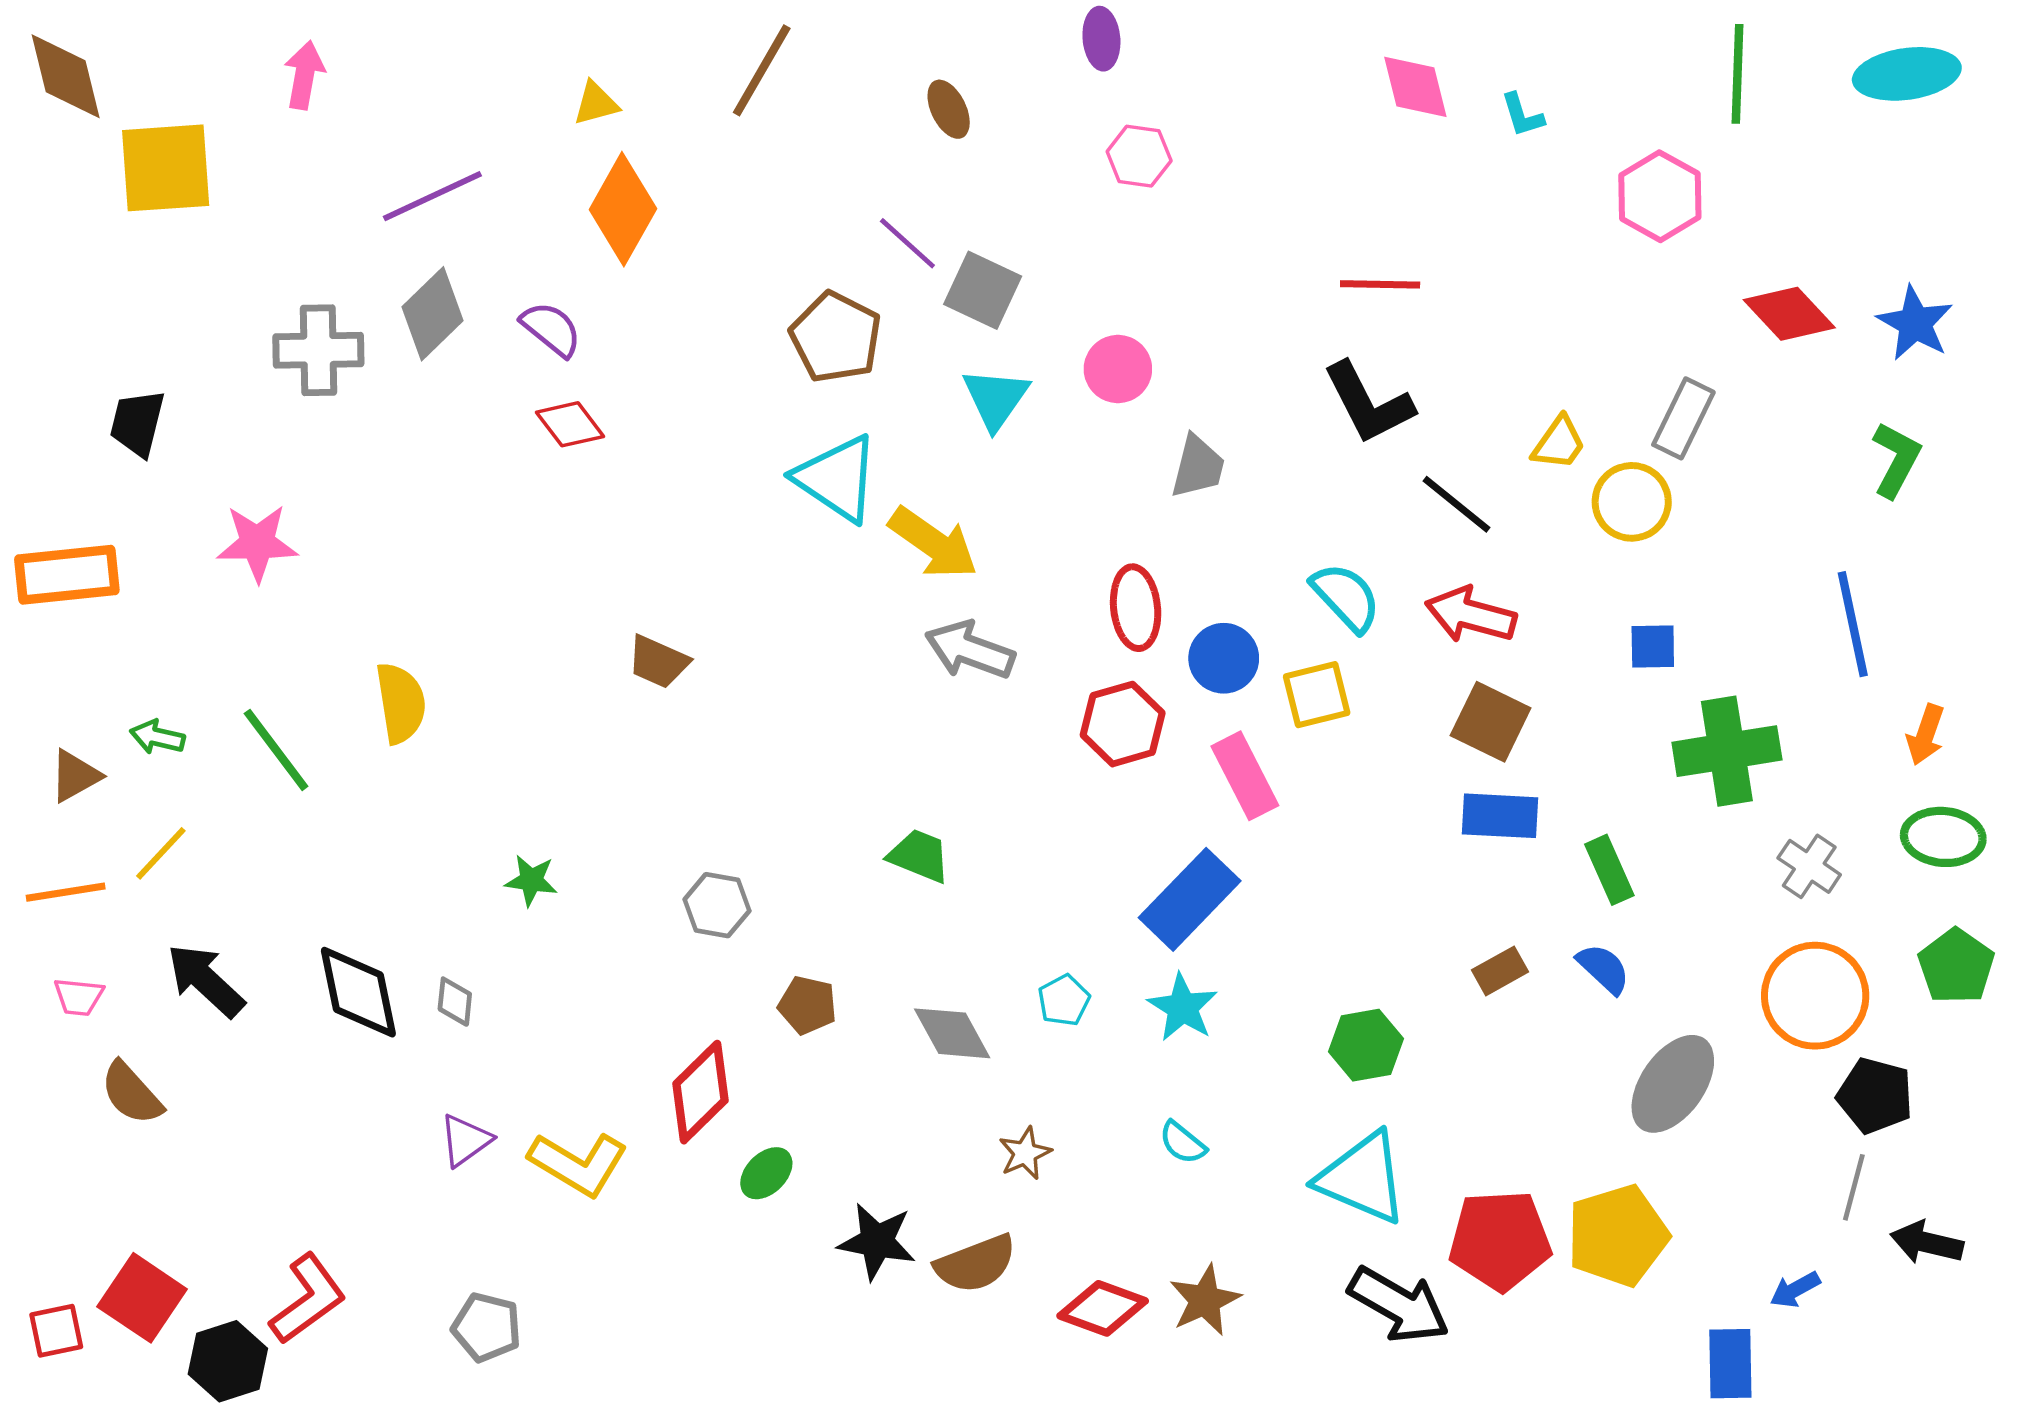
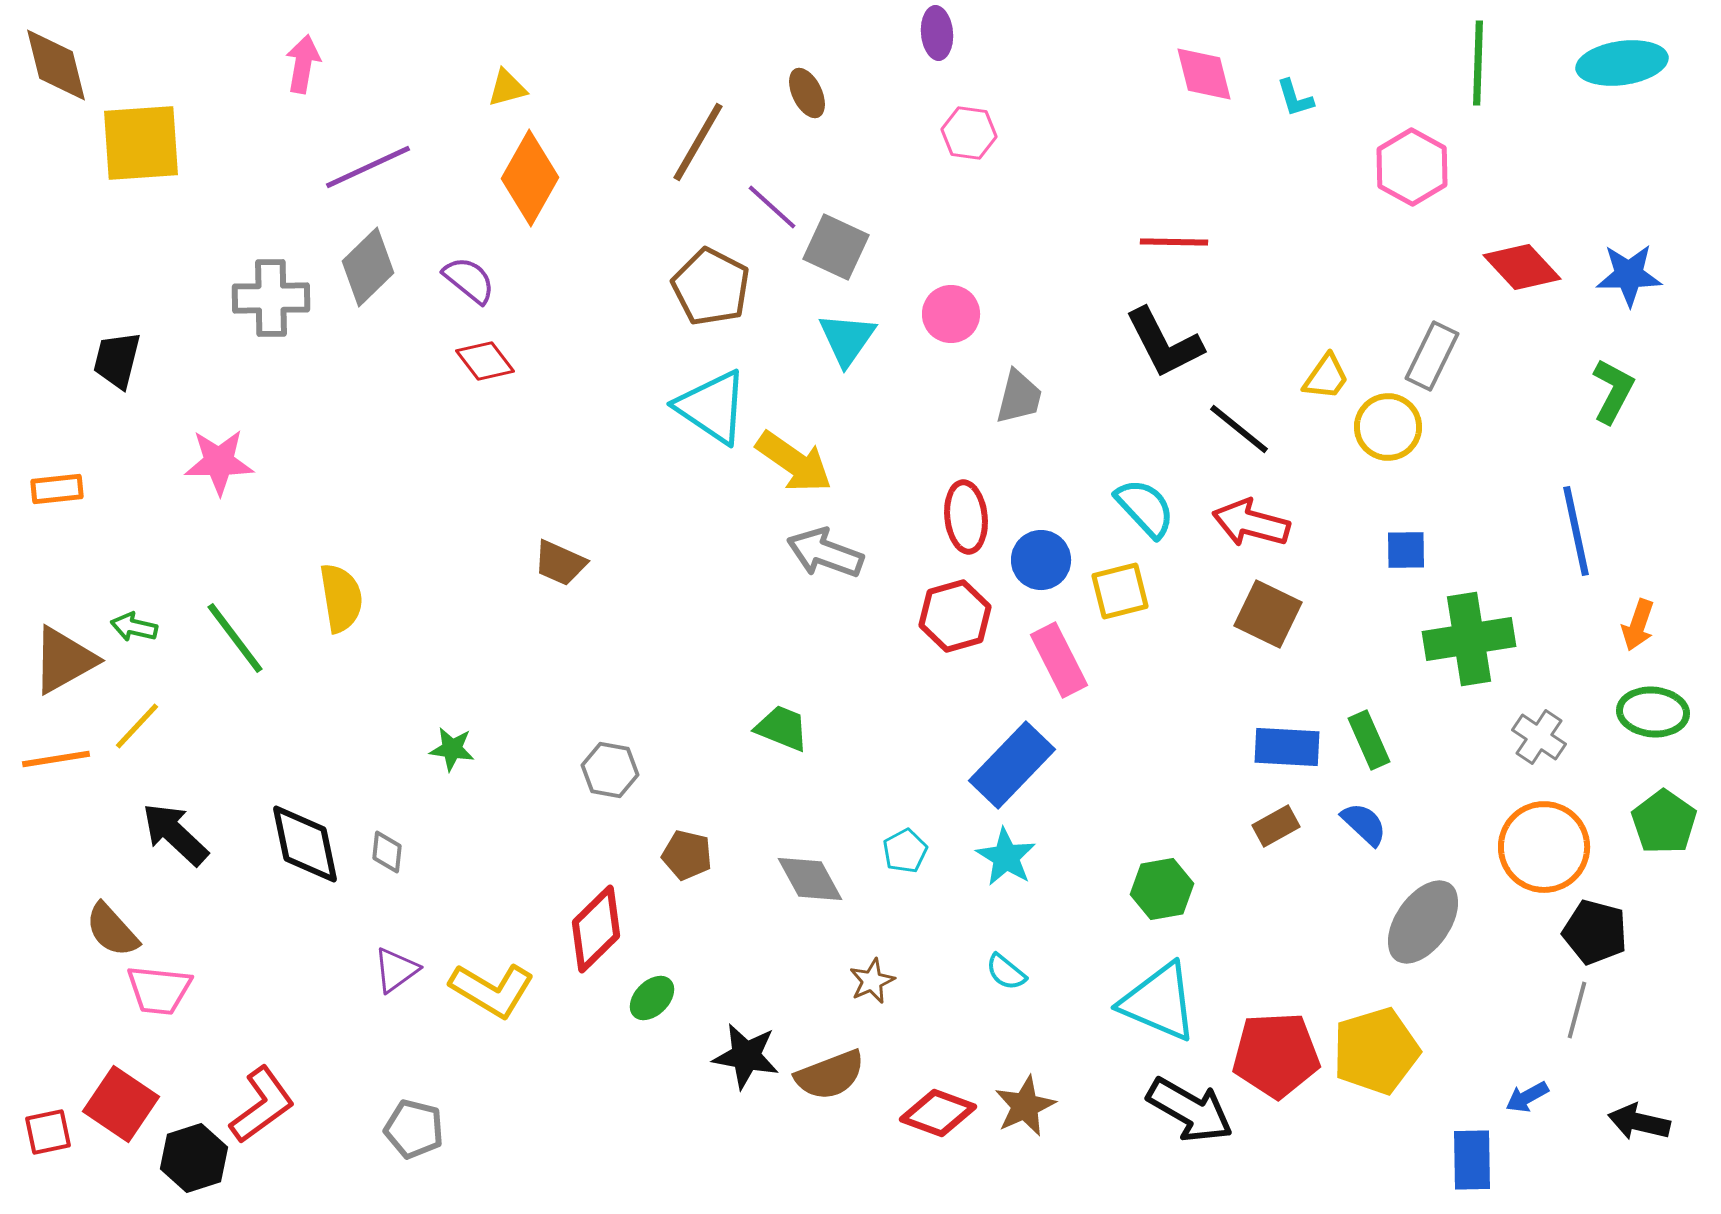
brown line: (762, 70) -> (698, 142), moved
pink arrow: (304, 75) -> (303, 64), moved
blue star: (1915, 323) -> (1629, 275), turned -30
orange rectangle: (67, 575) -> (57, 489), size x0.6
brown triangle: (75, 776) -> (64, 660), size x1.5
blue rectangle: (1500, 816) -> (1287, 747), moved
pink trapezoid: (79, 997) -> (159, 990), moved, size x1.5
black arrow: (1927, 1243) -> (1639, 1122), moved

